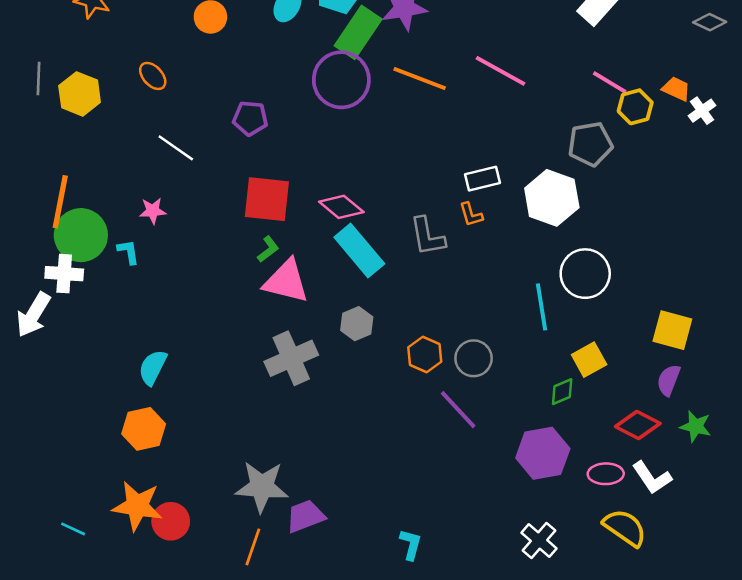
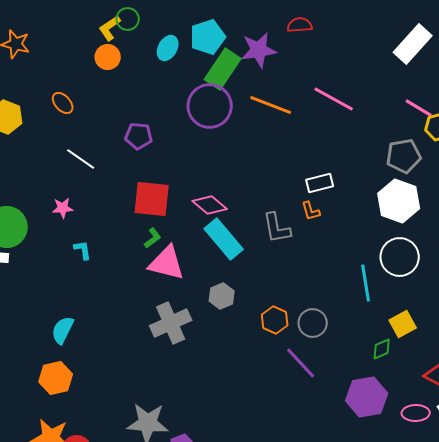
white hexagon: (552, 198) -> (399, 201), moved
cyan L-shape: (128, 252) -> (83, 250), moved

